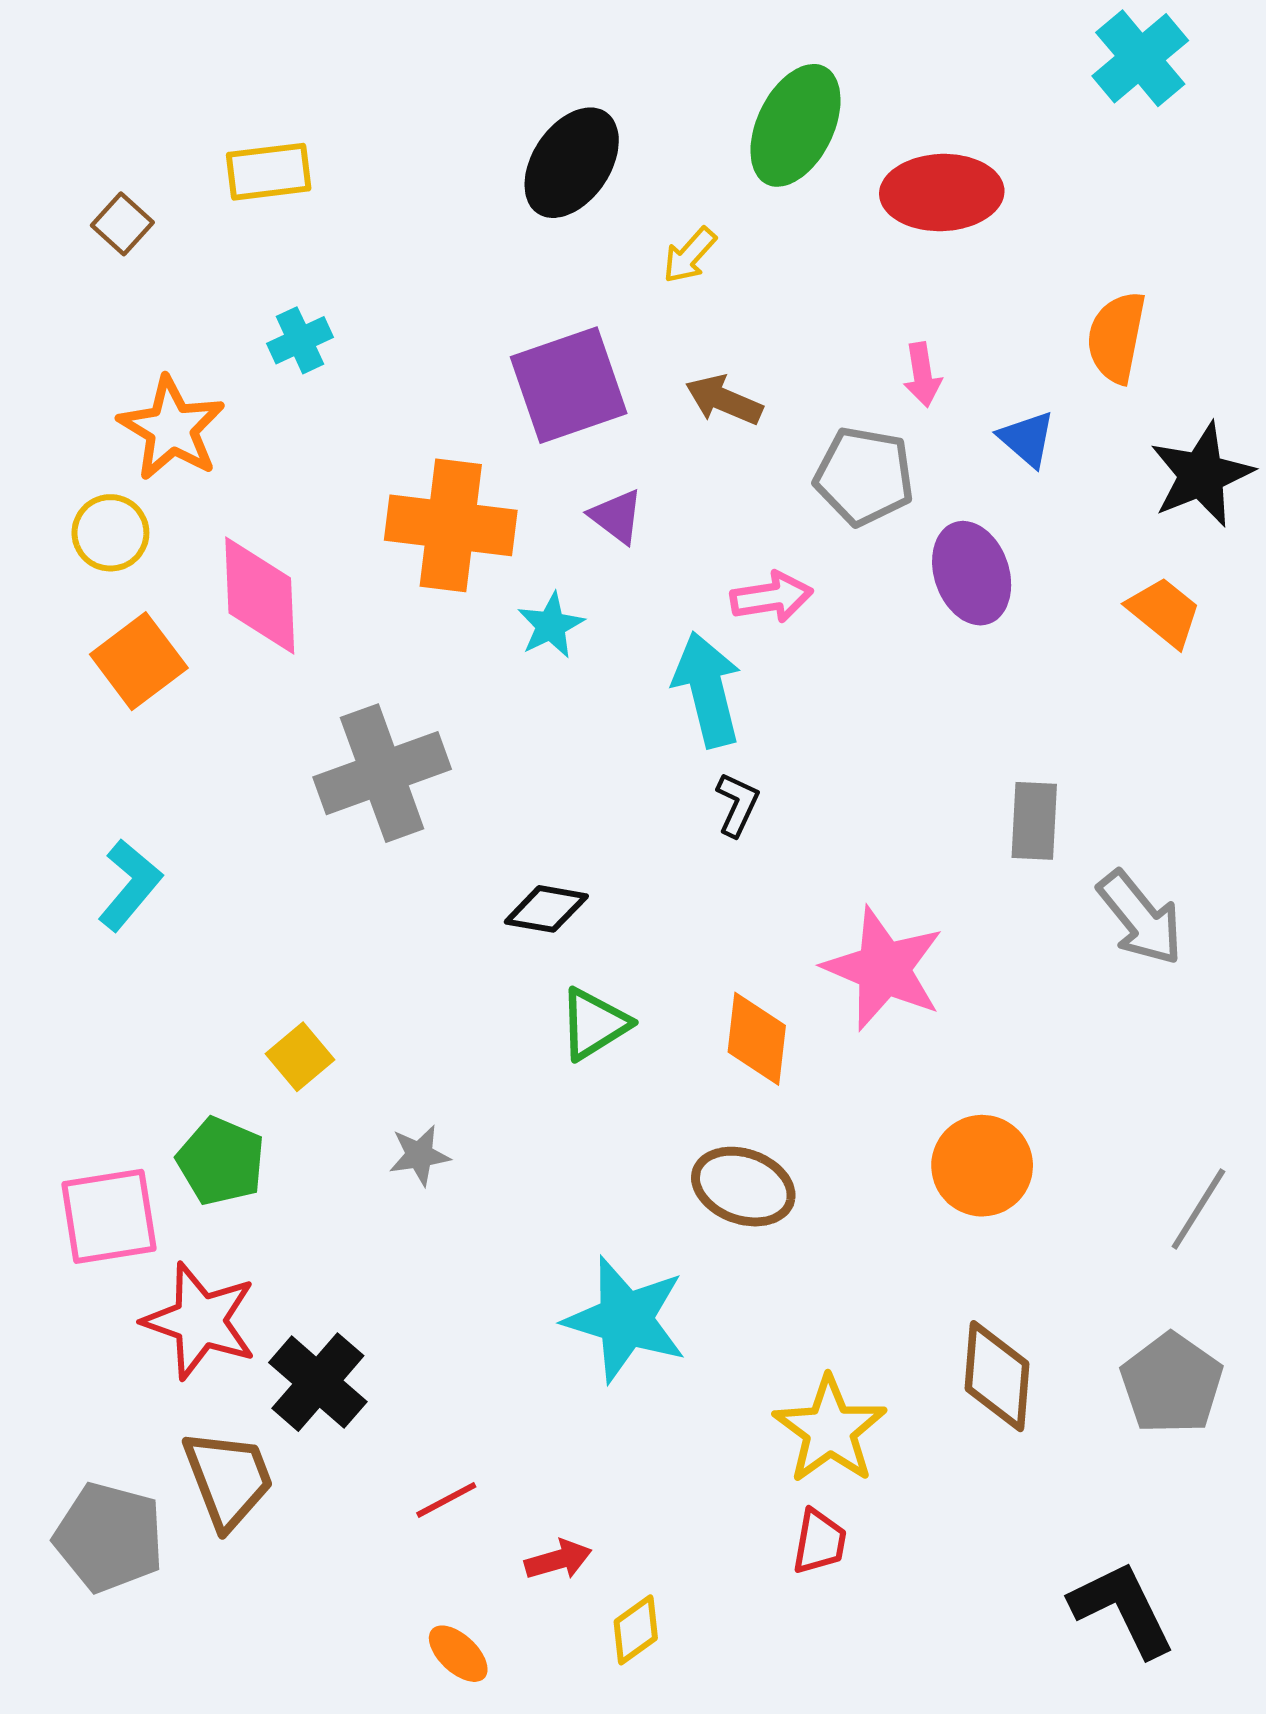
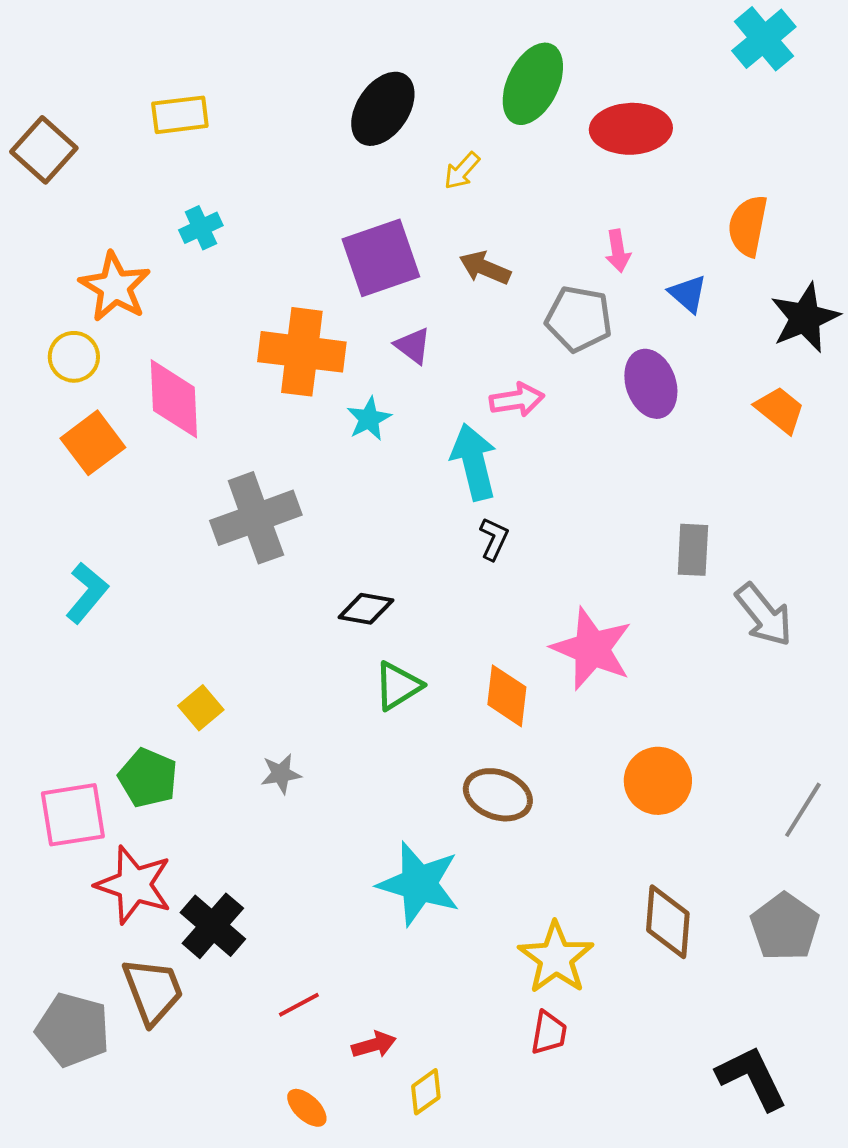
brown square: (122, 224) -> (44, 150), moved, size x1.6

